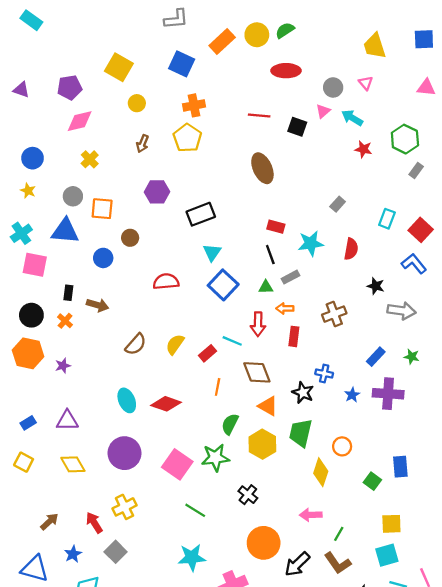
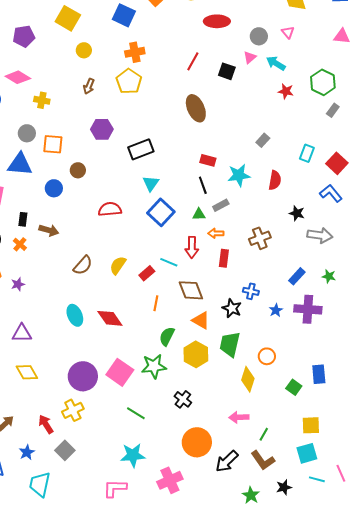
red line: (259, 116) -> (193, 61), turned -66
pink diamond: (80, 121) -> (18, 77), moved, turned 45
yellow cross: (90, 159) -> (42, 100), turned -35
red diamond: (166, 404) -> (110, 318), turned 36
purple circle: (124, 453) -> (83, 376), moved

